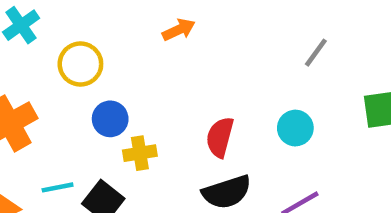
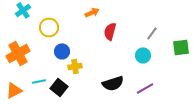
gray line: (316, 53) -> (152, 33), moved
red semicircle: (220, 137) -> (110, 31), moved

